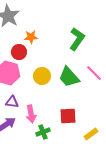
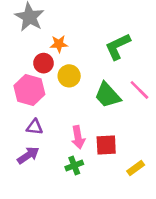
green L-shape: (77, 39) -> (118, 46), turned -150
yellow circle: (42, 76) -> (69, 76), moved
pink arrow: (31, 114) -> (78, 137), moved

